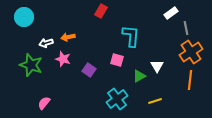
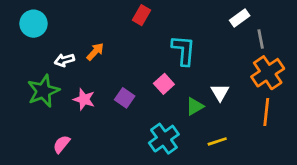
orange arrow: (68, 37) -> (95, 52), turned 144
pink star: (63, 59) -> (84, 99), moved
pink square: (117, 60) -> (164, 84), turned 32
green star: (31, 65) -> (43, 91), turned 30

